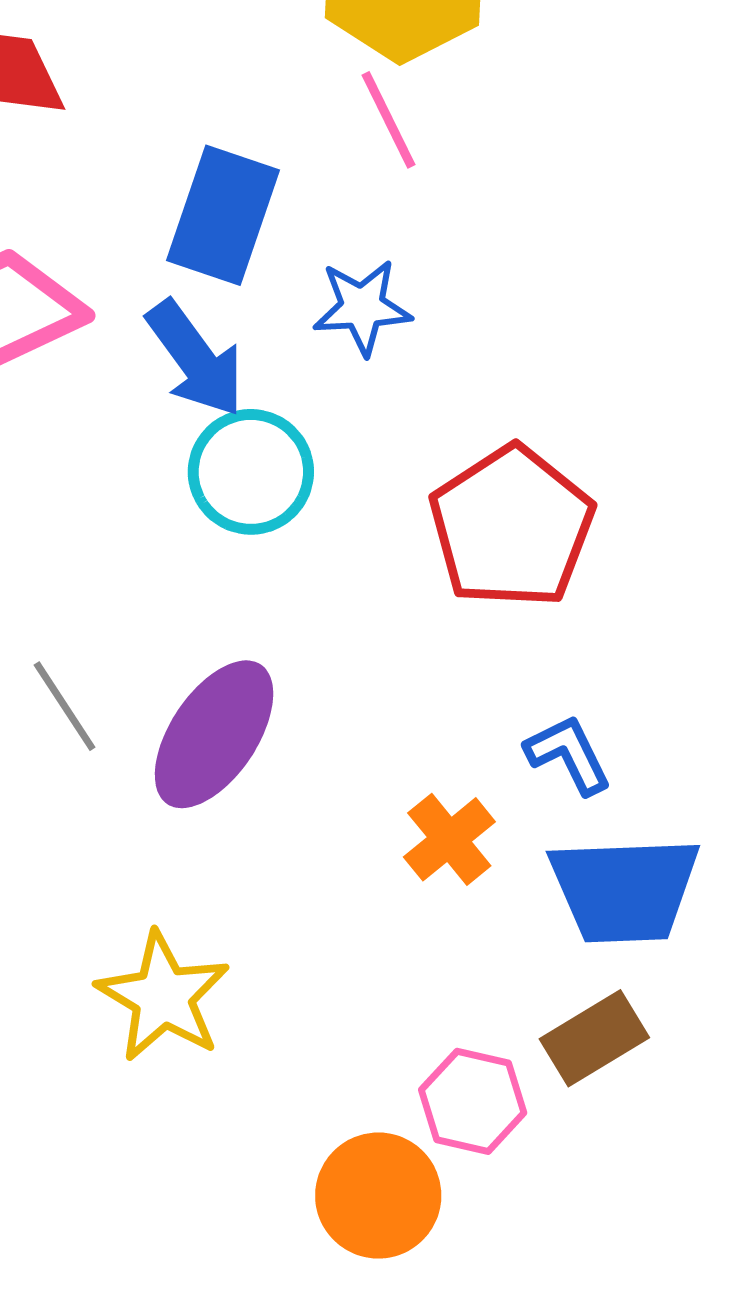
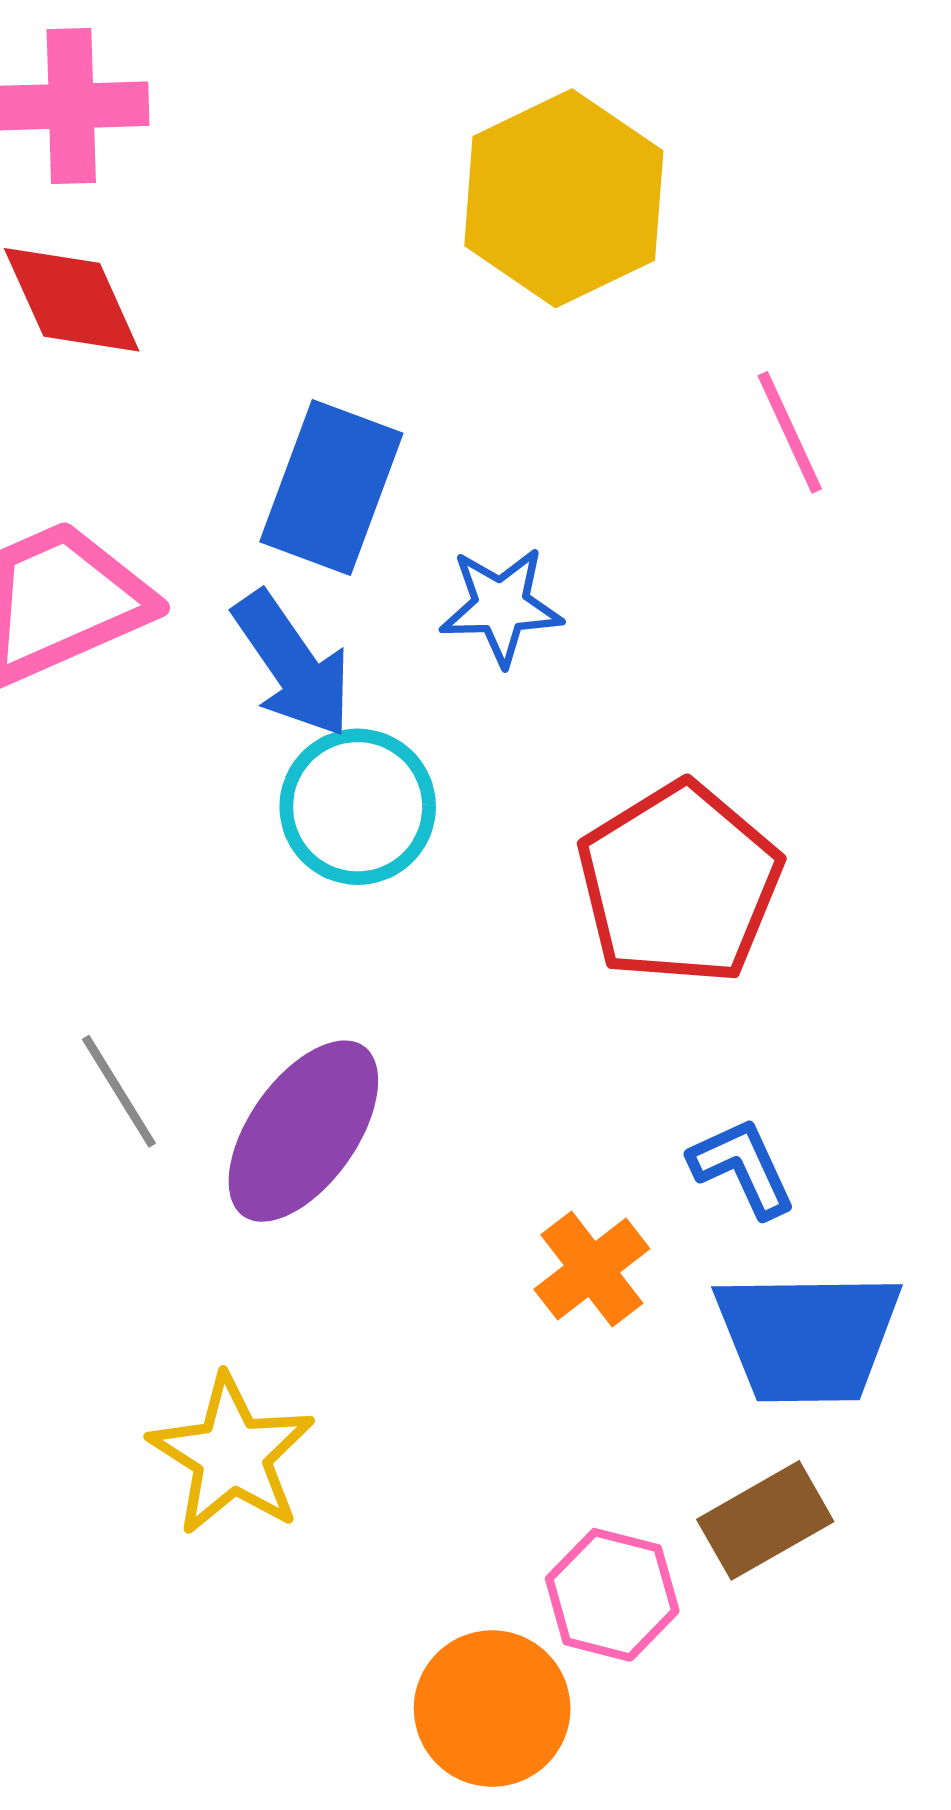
pink line: (388, 120) -> (790, 432), moved

